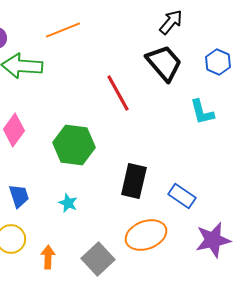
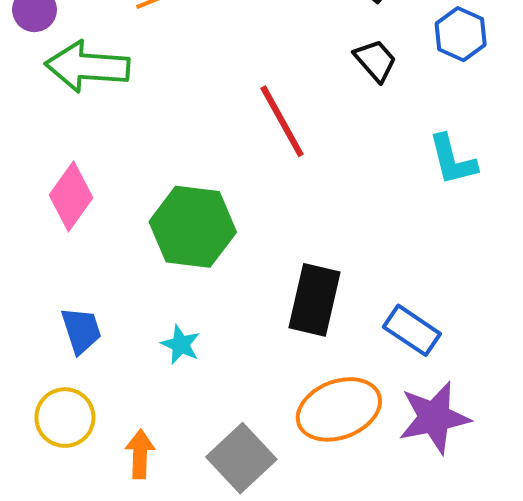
blue hexagon: (218, 62) -> (461, 34), moved
black trapezoid: (164, 63) -> (375, 60), size x0.6
purple star: (213, 240) -> (434, 418), moved

